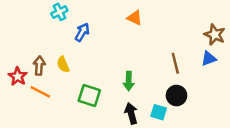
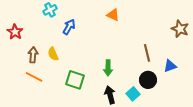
blue triangle: (209, 58) -> (170, 66), moved
red star: (18, 76) -> (15, 32), moved
cyan square: (159, 112) -> (133, 94), turned 32

